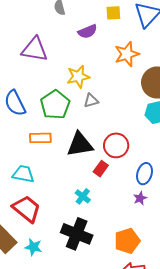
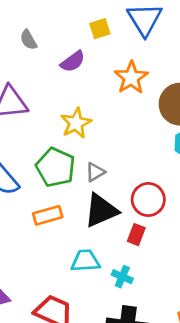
gray triangle: (91, 101) -> (95, 172), moved
cyan trapezoid: (23, 174) -> (85, 261), moved

